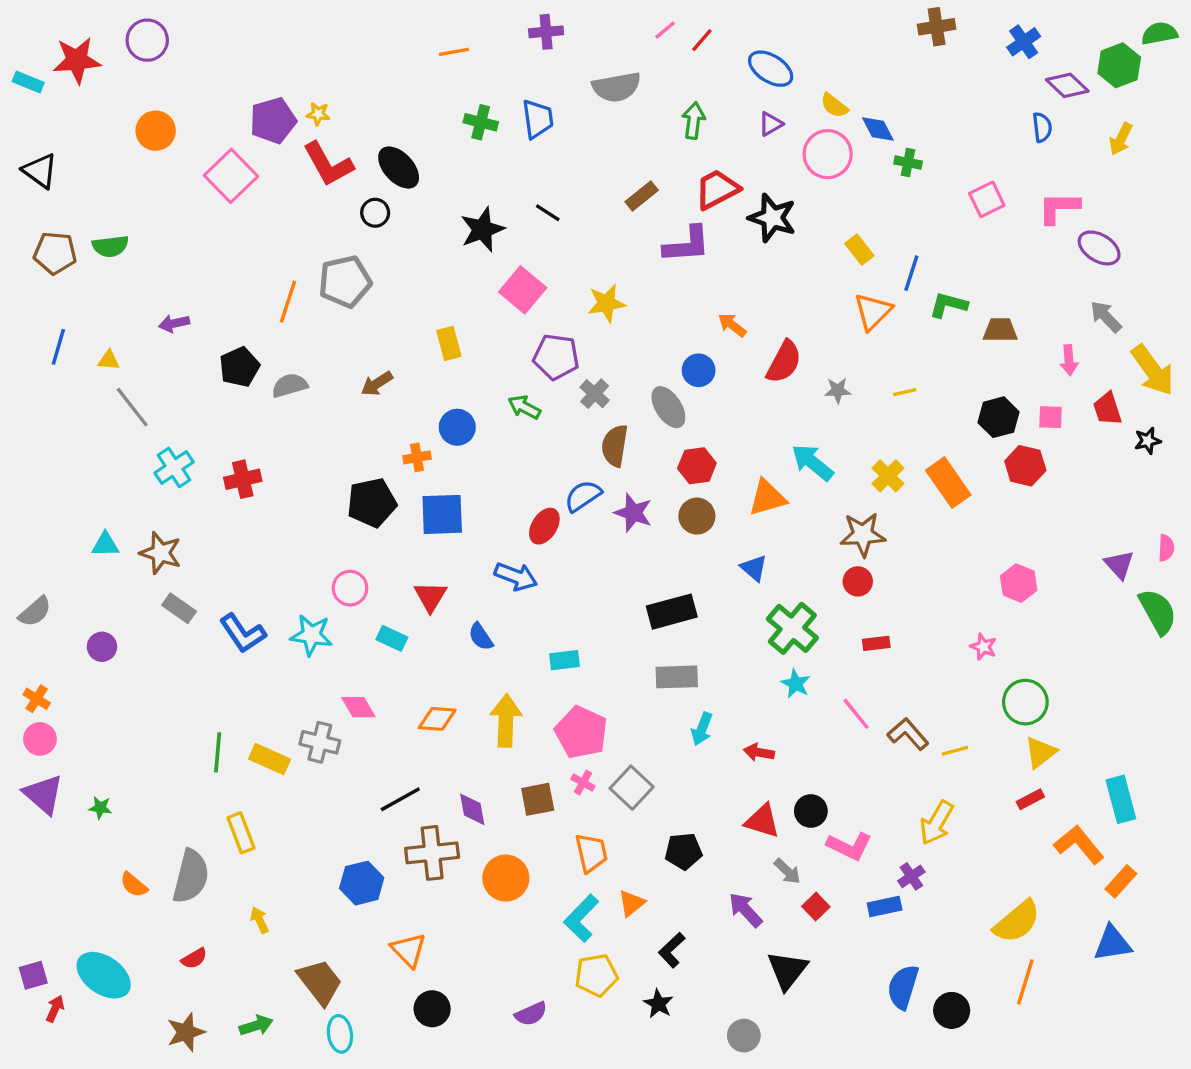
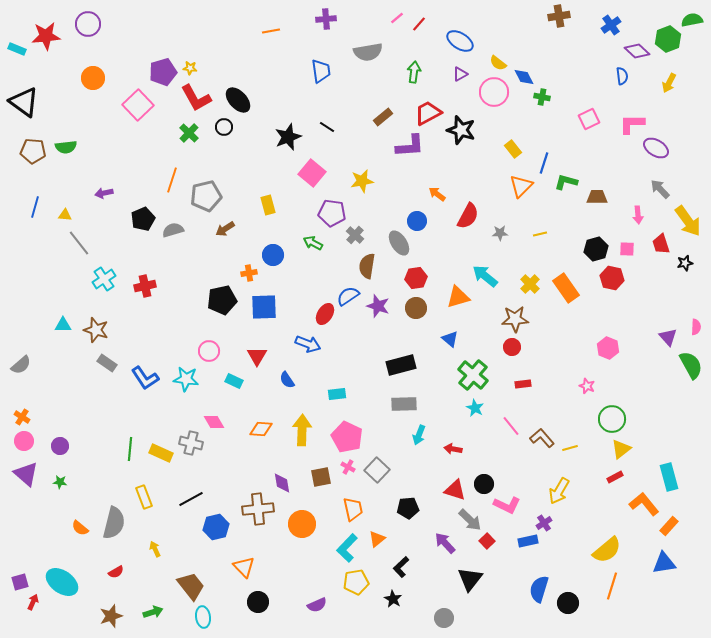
green cross: (481, 122) -> (189, 133), moved, turned 30
black triangle: (40, 171) -> (24, 102), size x1.4
gray pentagon: (345, 281) -> (206, 196), moved
purple circle: (102, 647) -> (60, 446), moved
black line: (400, 799) -> (191, 499), moved
gray arrow: (787, 871) -> (470, 520), size x1.4

